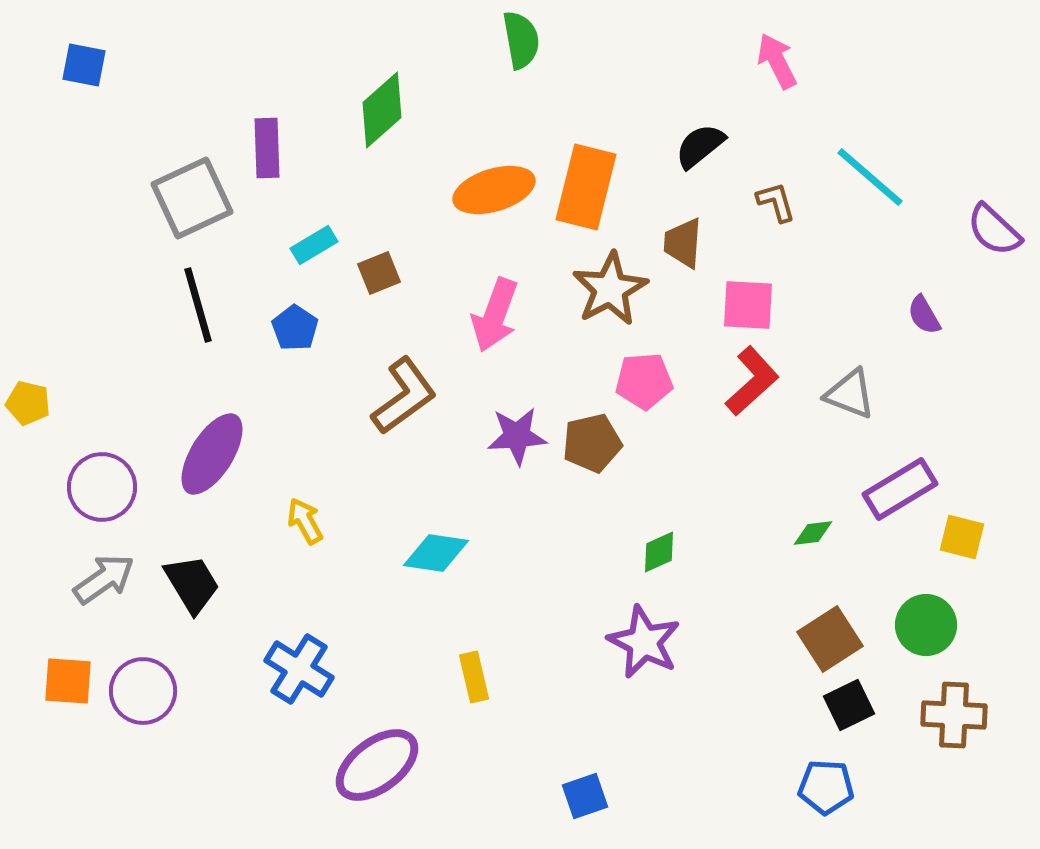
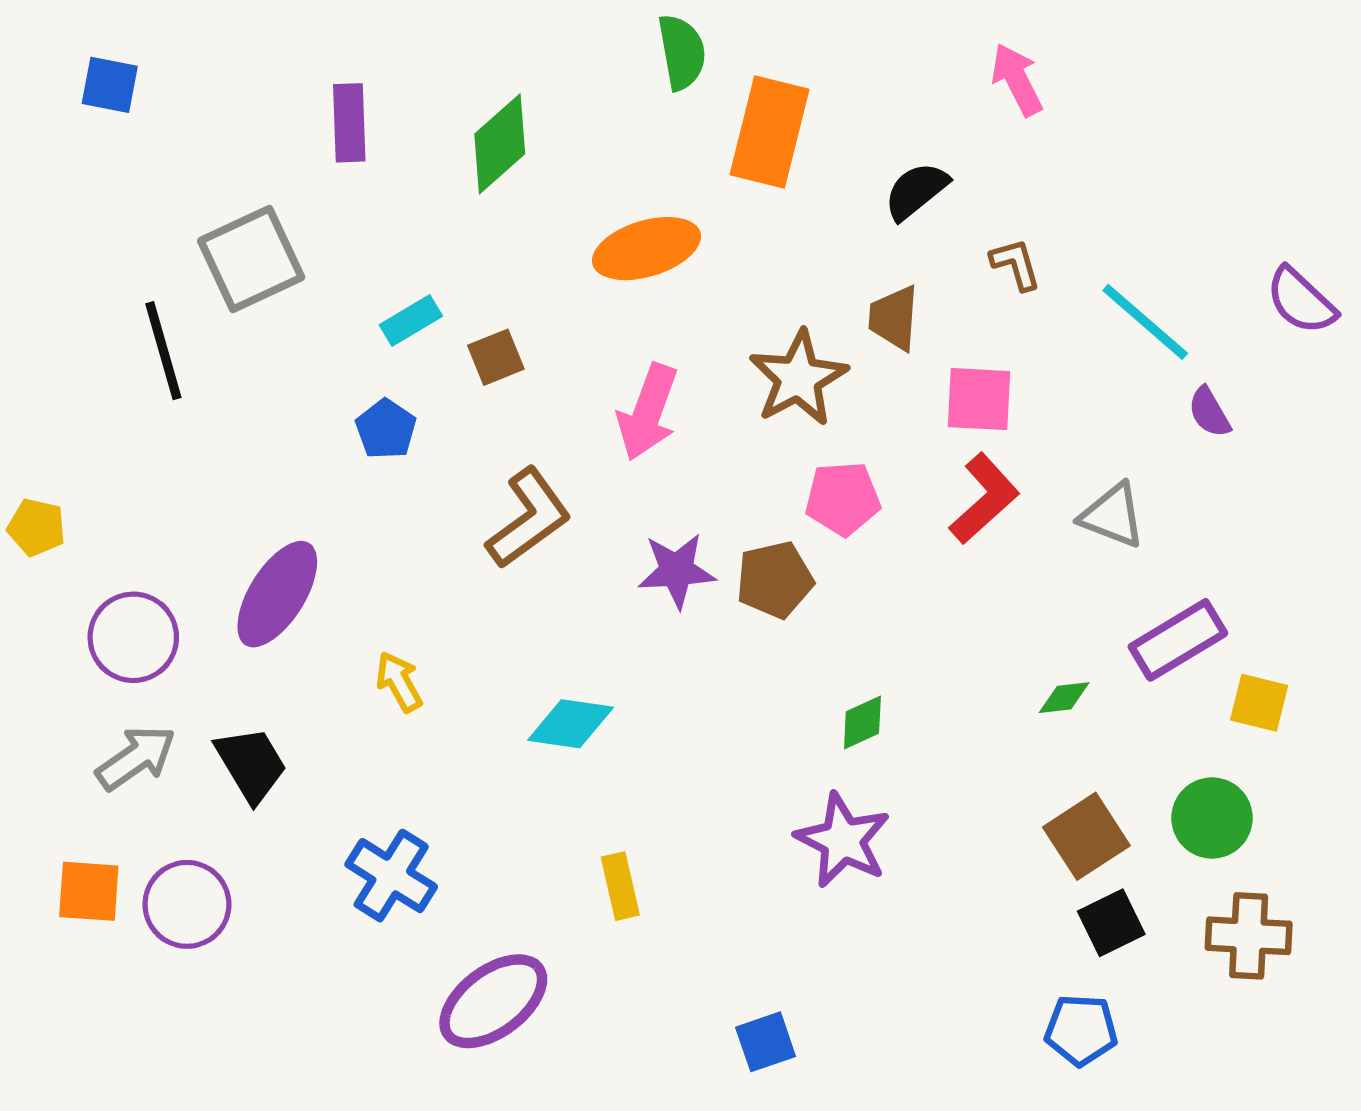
purple rectangle: (267, 148) -> (349, 123), moved
cyan line: (870, 177) -> (1145, 322), moved
orange rectangle: (586, 187) -> (770, 132), moved
black line: (198, 305) -> (163, 351), moved

